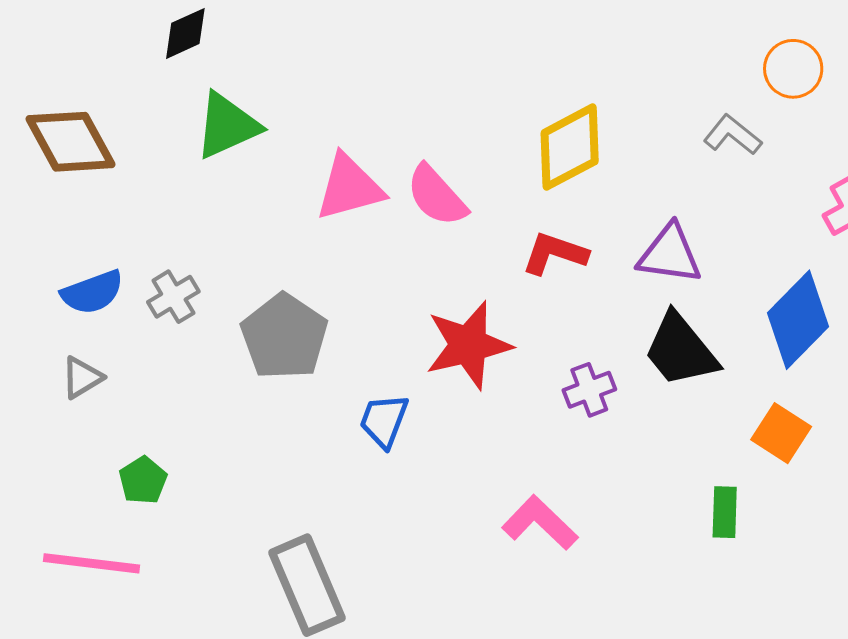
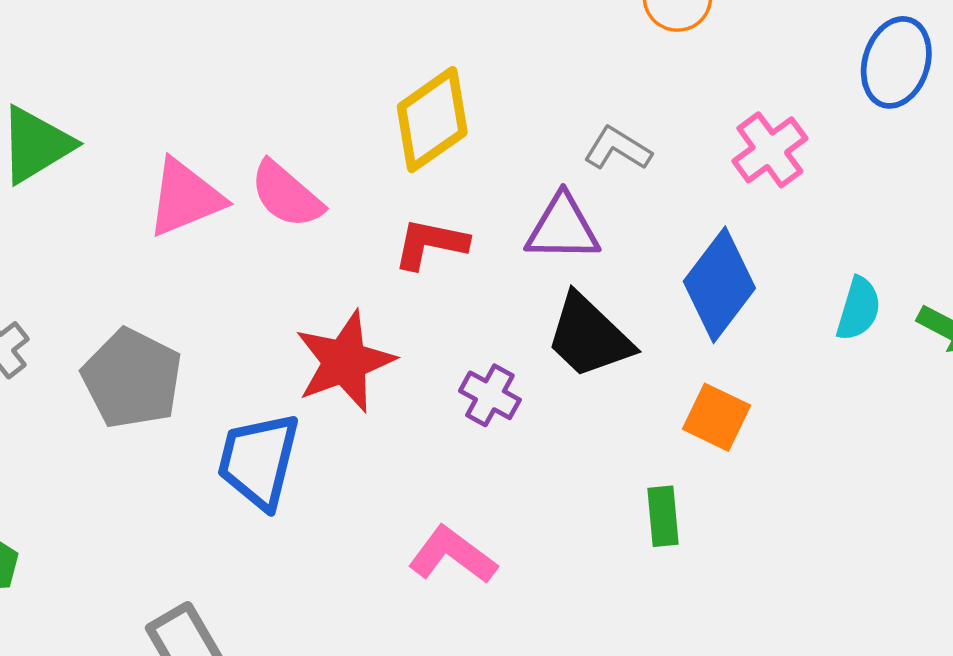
gray L-shape: (732, 135) -> (618, 149), moved
purple cross: (589, 390) -> (490, 395), turned -33
blue trapezoid: (384, 421) -> (259, 461), size x1.5

